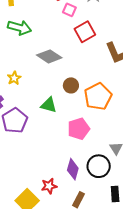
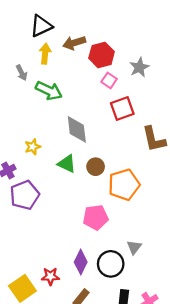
gray diamond: (49, 56) -> (77, 129), turned 40
green triangle: (49, 105) -> (67, 164), moved

